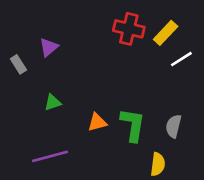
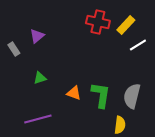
orange triangle: (97, 122) -> (74, 93), turned 35
gray semicircle: (174, 126) -> (132, 96), size x1.4

